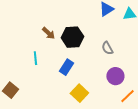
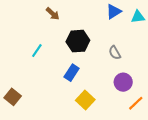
brown arrow: (48, 33) -> (53, 14), moved
cyan line: (35, 58) -> (37, 51), moved, turned 40

